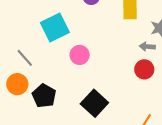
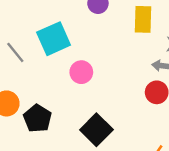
gray line: (25, 58) -> (15, 52), moved

